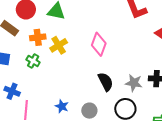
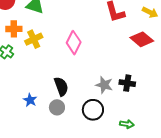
black semicircle: (106, 82) -> (61, 86), moved

